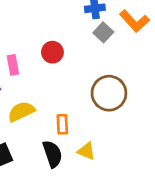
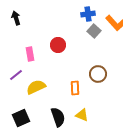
brown circle: (109, 93) -> (98, 74), size x0.7
orange rectangle: (62, 124) -> (75, 88), moved

